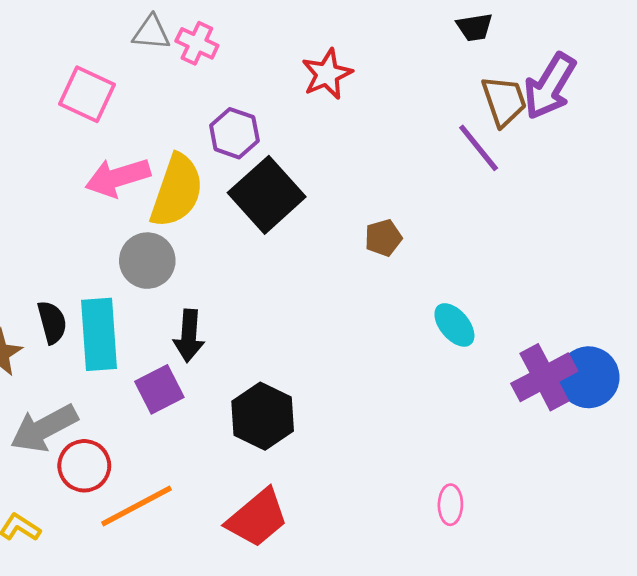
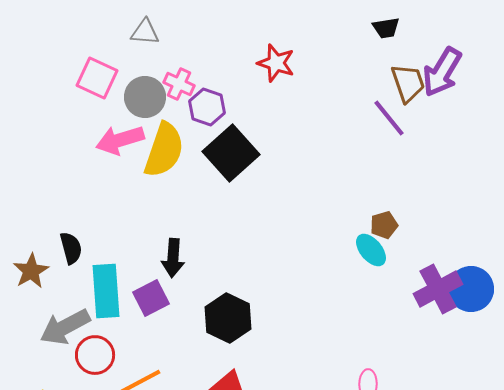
pink cross: (197, 43) -> (179, 84), moved
red star: (327, 74) -> (276, 63), turned -30
brown pentagon: (383, 238) -> (384, 225), moved
gray circle: (147, 261) -> (145, 97), moved
cyan rectangle: (99, 334) -> (106, 291), moved

